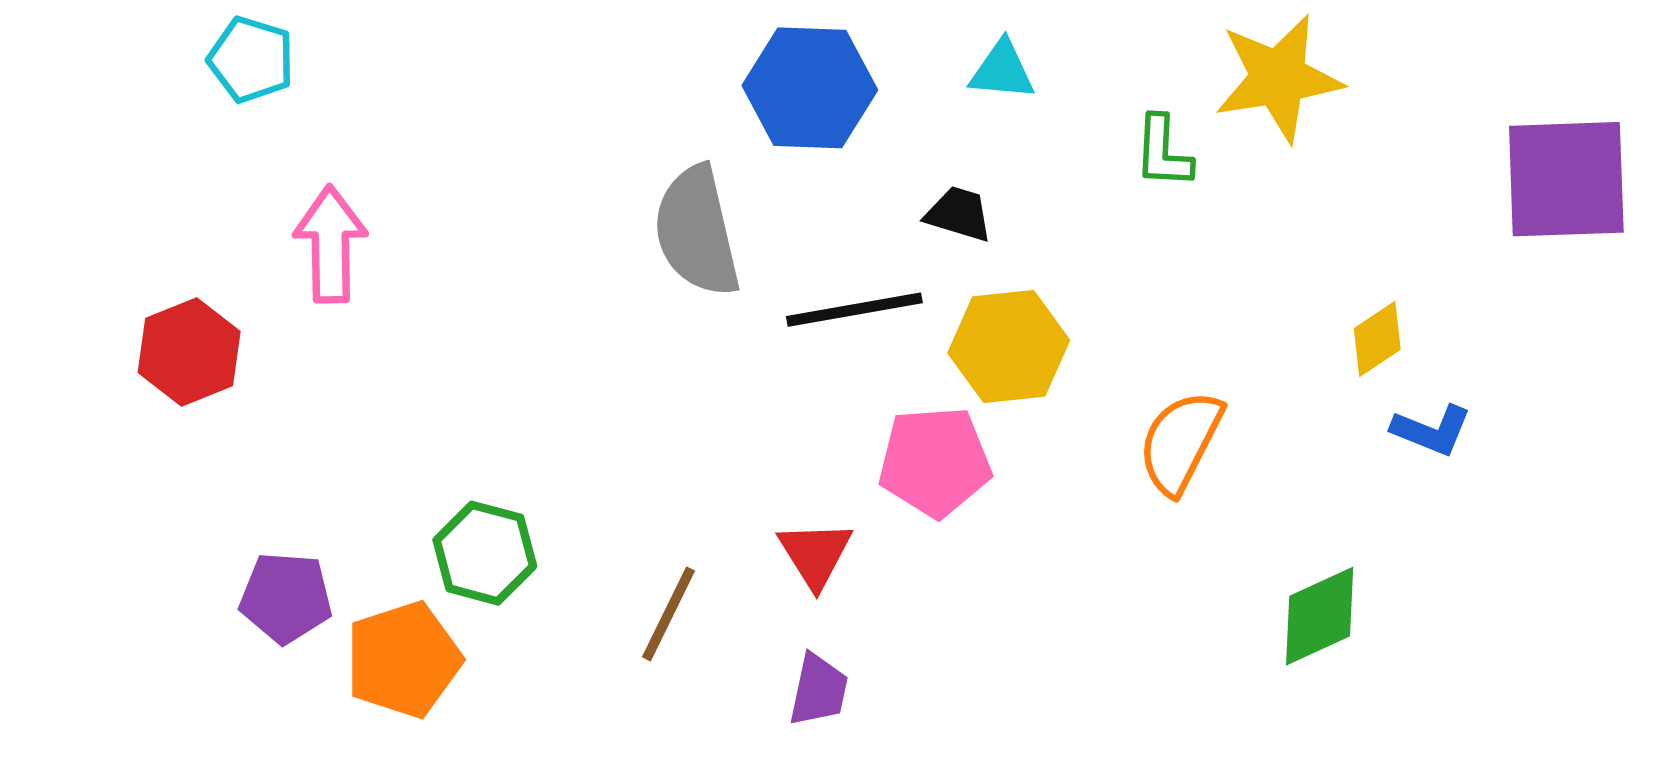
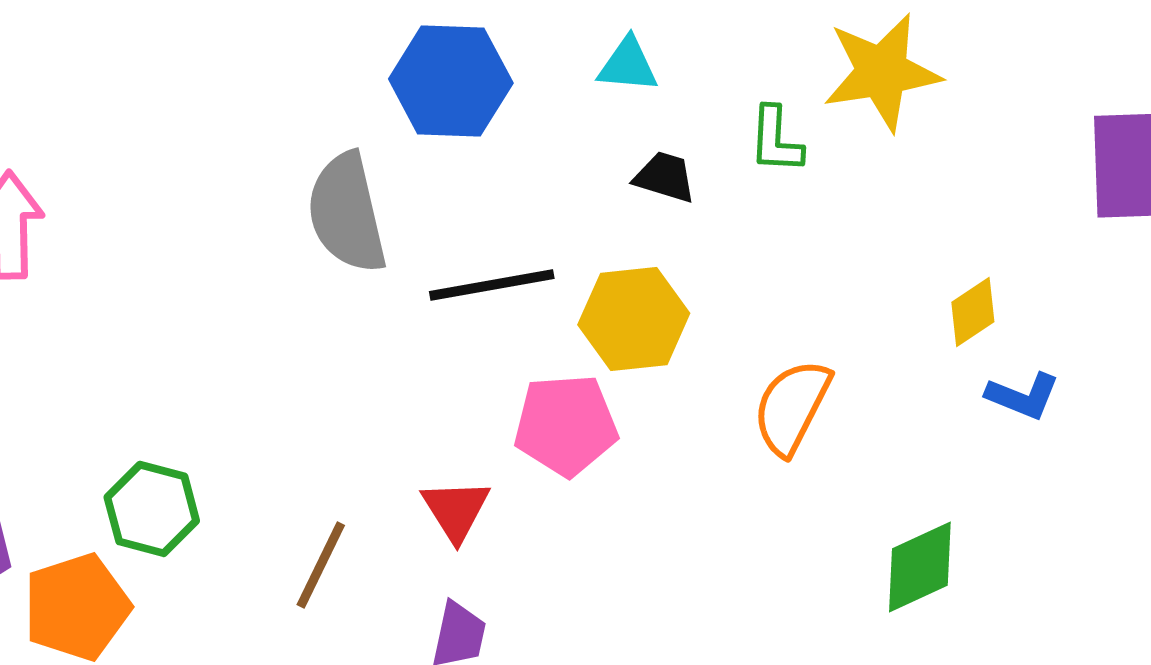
black trapezoid: (959, 214) -> (665, 177), moved

